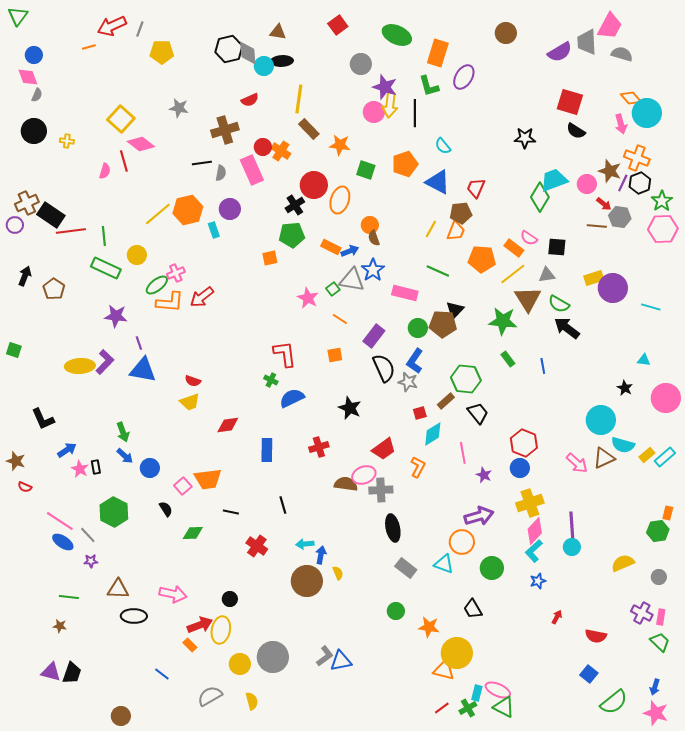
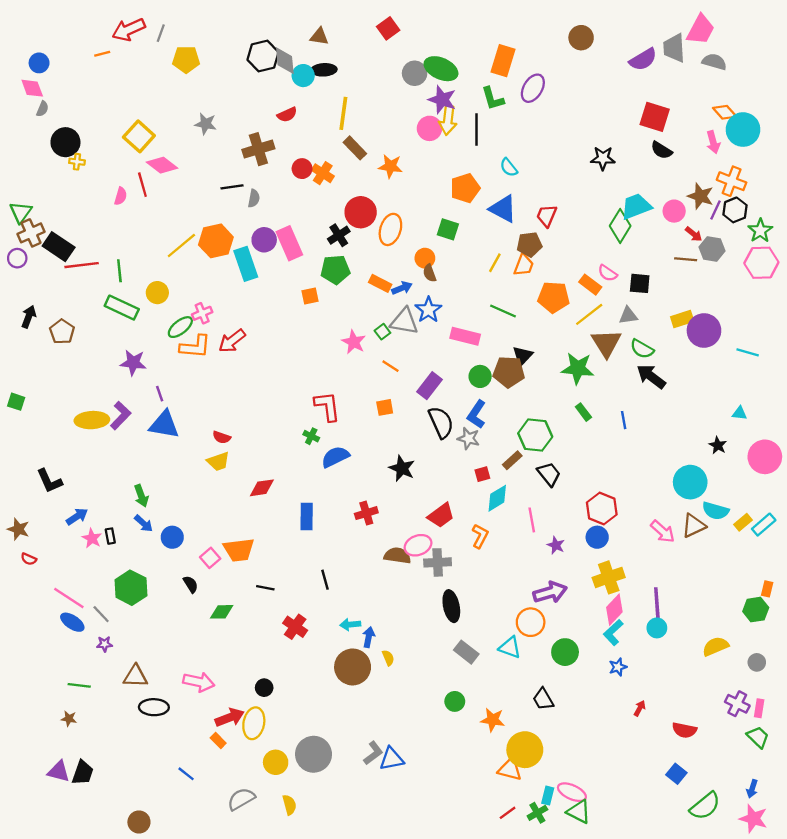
green triangle: (18, 16) -> (21, 212), moved
green ellipse: (397, 35) -> (441, 69), moved
black circle: (34, 131) -> (65, 142), moved
pink rectangle: (252, 170) -> (289, 243), moved
green square: (366, 170) -> (448, 229), moved
cyan rectangle: (214, 230) -> (246, 264), size x1.8

